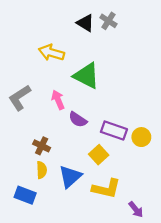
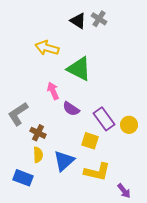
gray L-shape: (20, 98) -> (18, 114), moved
purple rectangle: (114, 130) -> (104, 119), turned 35
yellow square: (99, 155) -> (90, 141), turned -30

